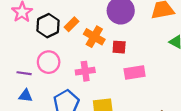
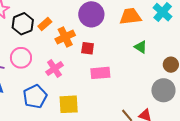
orange cross: (94, 37) -> (65, 37), turned 30
pink cross: (85, 71) -> (54, 69), turned -30

